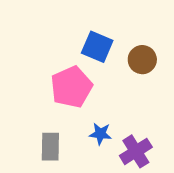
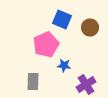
blue star: (100, 134) -> (64, 66), moved

